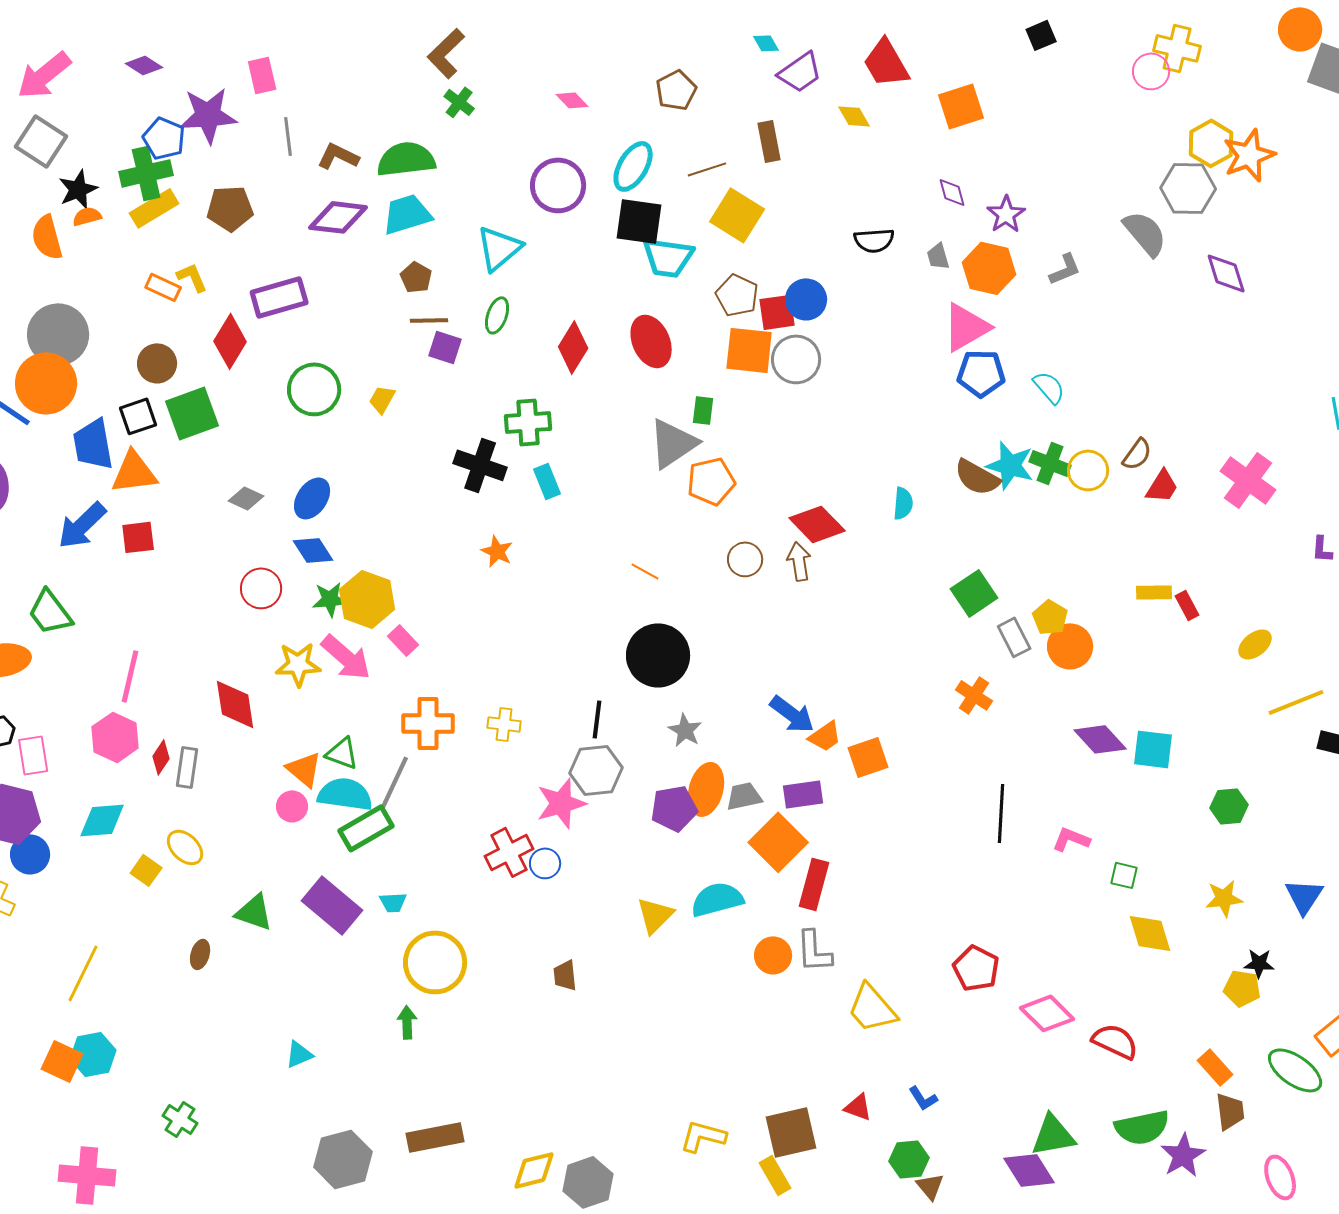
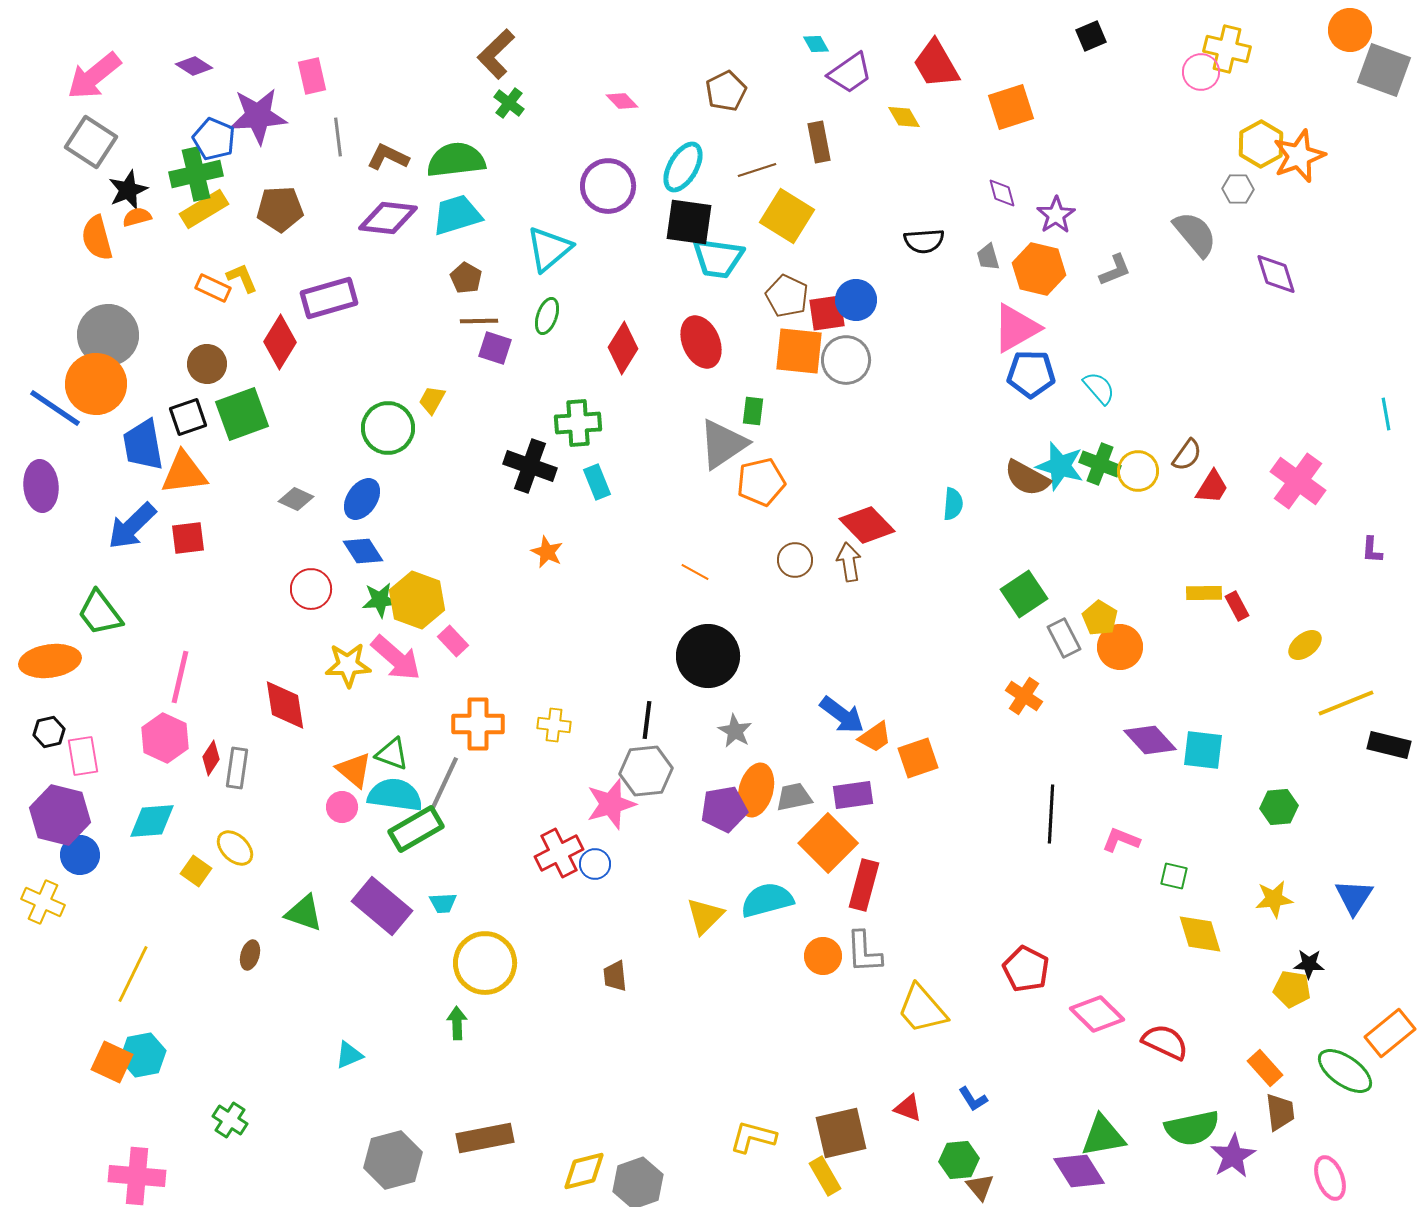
gray hexagon: (1188, 188) -> (1238, 189), size x0.6
green circle: (314, 389) -> (388, 428), moved

